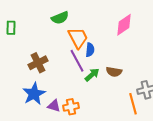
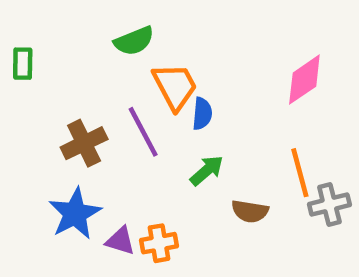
pink diamond: (124, 25) -> (304, 80), moved
purple line: (77, 61) -> (143, 132), moved
brown semicircle: (114, 72) -> (250, 211), moved
orange line: (133, 104) -> (300, 173), moved

